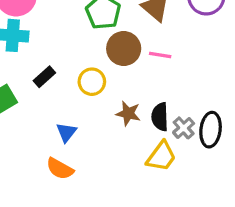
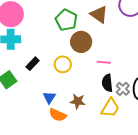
pink line: (160, 55) -> (104, 62), moved
brown star: (128, 113) -> (78, 101), moved
orange semicircle: (60, 169) -> (58, 115), moved

